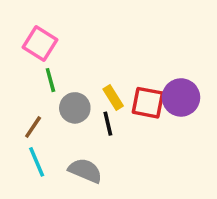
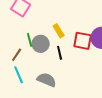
green line: (50, 80) -> (30, 40), moved
yellow rectangle: (113, 97) -> (59, 31), moved

